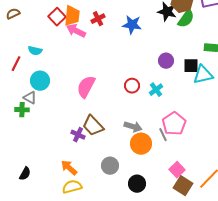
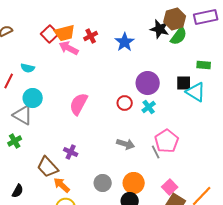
orange trapezoid: (72, 16) -> (65, 33), turned 70
blue star: (132, 25) -> (125, 42), turned 30
purple circle: (166, 61) -> (148, 83), moved, size x1.5
cyan triangle: (203, 75) -> (196, 92), turned 45
gray triangle: (30, 98) -> (23, 115), size x1.5
green cross: (22, 110) -> (15, 141), moved, turned -32
brown trapezoid: (93, 126) -> (48, 167), moved
orange circle: (141, 144) -> (134, 183), moved

